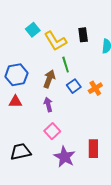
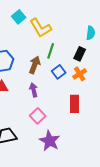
black rectangle: (83, 35) -> (80, 54), moved, turned 32
green line: (66, 65) -> (51, 51), turned 35
red rectangle: (93, 149) -> (75, 104), moved

